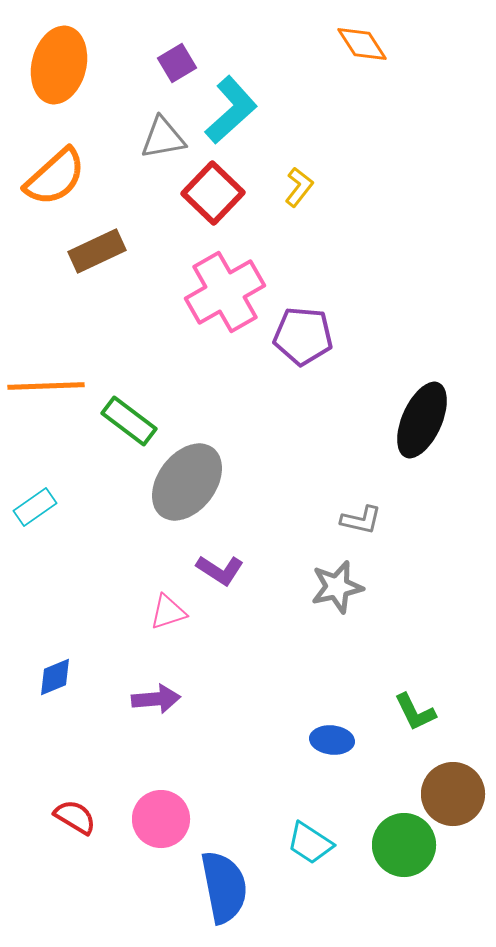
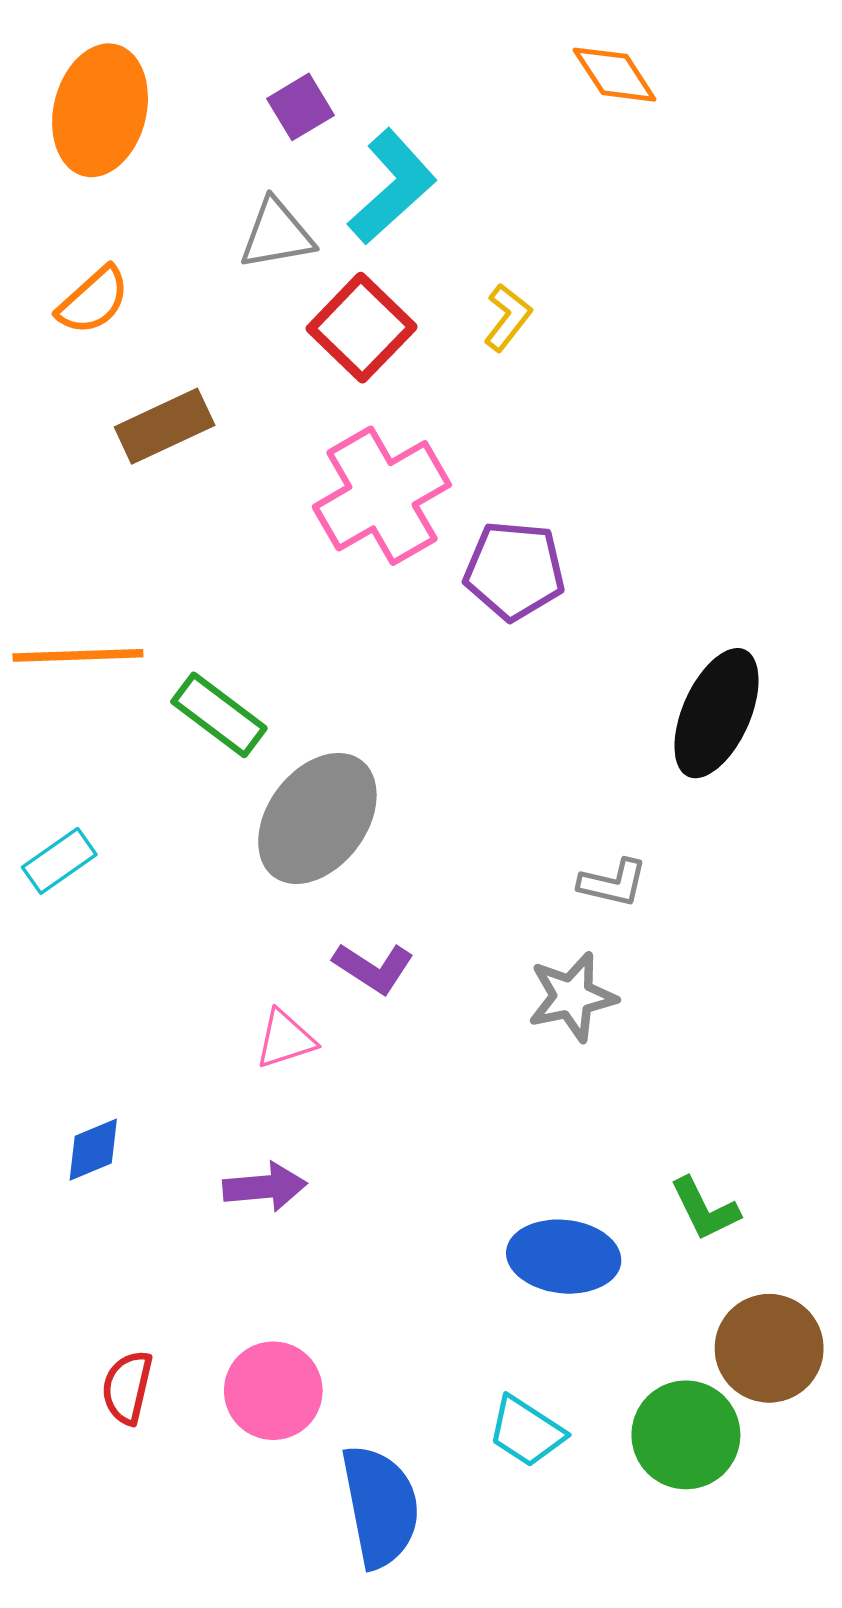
orange semicircle: (55, 177) -> (93, 300), size x0.7
blue ellipse: (332, 740) -> (564, 1257), size x1.5
red semicircle: (75, 817) -> (127, 1387), turned -108

